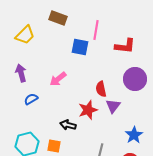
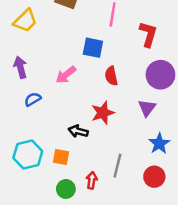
red L-shape: (125, 46) -> (148, 34), turned -80
blue square: (80, 47) -> (93, 48), moved
red semicircle: (101, 89) -> (111, 76), moved
purple triangle: (113, 106) -> (147, 108), moved

